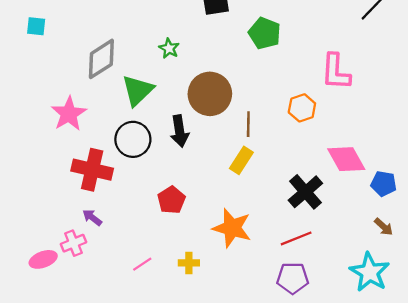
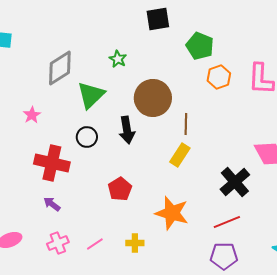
orange hexagon: (302, 108) -> (219, 77), moved
pink star: (69, 114) -> (32, 115), size x0.6
black circle: (133, 139) -> (87, 137), size x0.7
pink cross: (73, 243) -> (58, 243), moved

